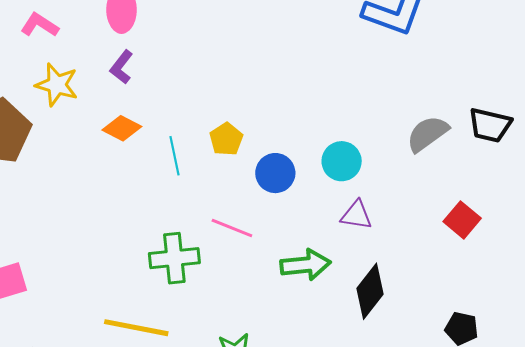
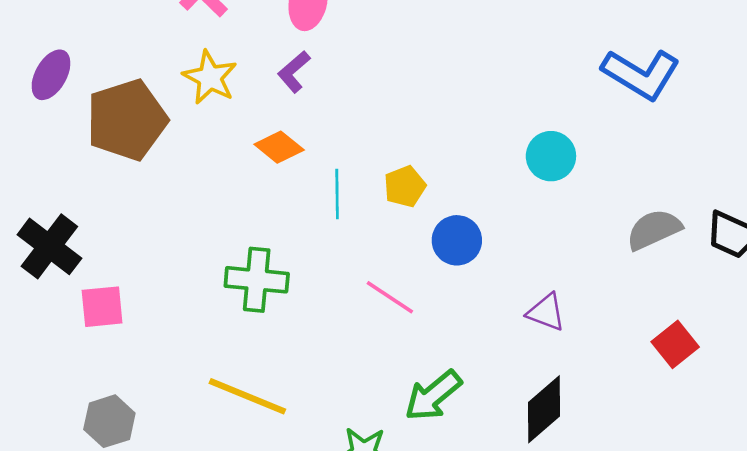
cyan circle: (342, 161) -> (551, 156), moved
green cross: (174, 258) -> (257, 280), moved
green arrow: (305, 265) -> (433, 396), moved, turned 135

